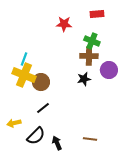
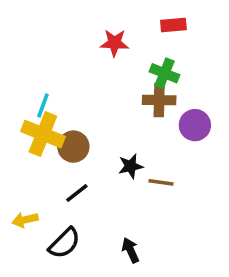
black star: (84, 79) -> (131, 166), moved
brown line: (90, 139) -> (161, 182), moved
black arrow: (57, 143) -> (131, 250), moved

